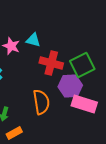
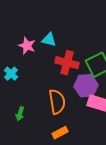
orange rectangle: (14, 133) -> (60, 133), moved

